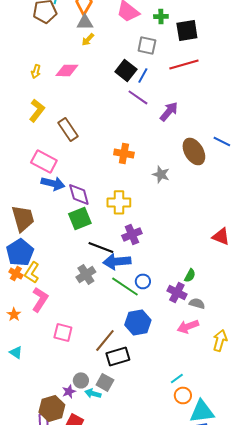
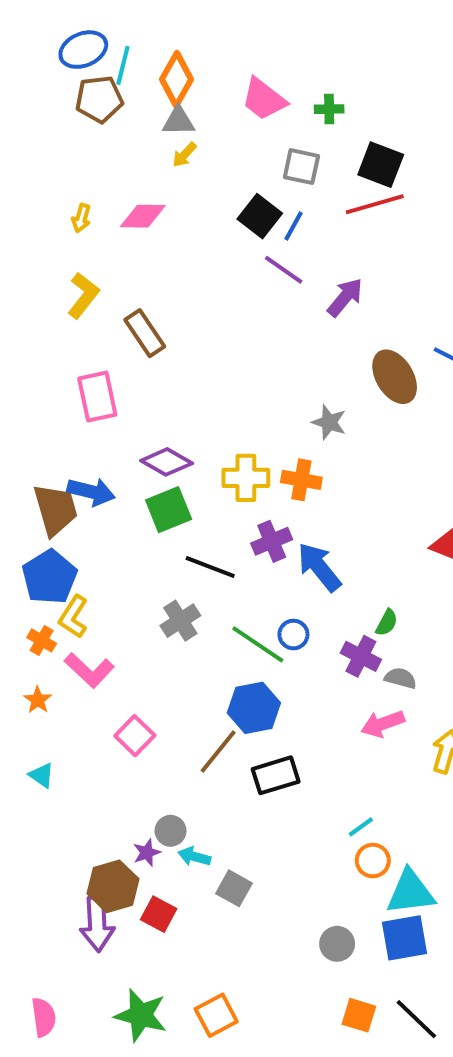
black square: (187, 30) -> (381, 165), moved, turned 30
orange cross: (124, 153) -> (301, 480), moved
pink rectangle: (44, 161) -> (97, 397), turned 50
blue arrow: (53, 183) -> (91, 492), moved
purple diamond: (79, 194) -> (167, 462), turned -45
blue arrow: (117, 261) -> (319, 567), moved, turned 56
orange cross: (16, 273) -> (42, 640), moved
pink L-shape: (40, 299) -> (89, 670), turned 100
blue hexagon: (138, 322) -> (254, 708), moved
pink square: (63, 332) -> (135, 736), turned 30
black rectangle: (118, 356) -> (276, 775), moved
gray square: (105, 382) -> (234, 888), moved

